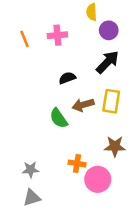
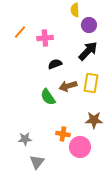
pink cross: (57, 35) -> (45, 38), moved
orange line: (24, 39) -> (20, 32), turned 64
gray triangle: (32, 198) -> (37, 162), moved, turned -35

